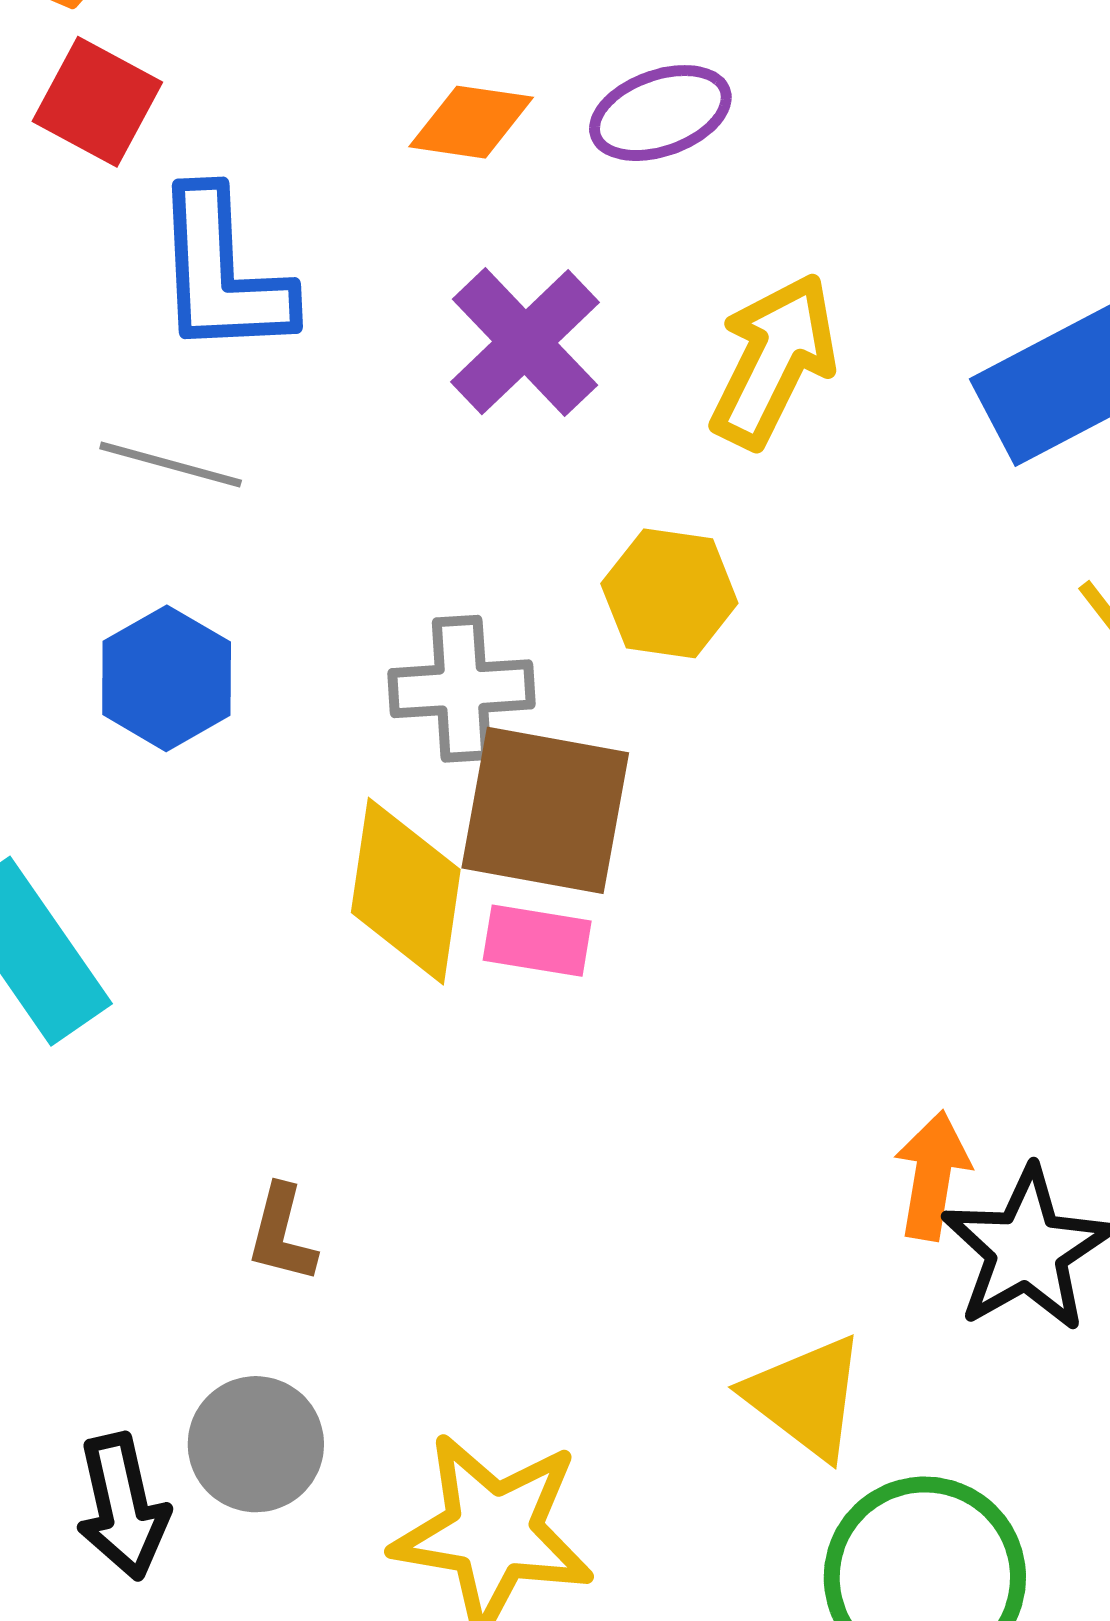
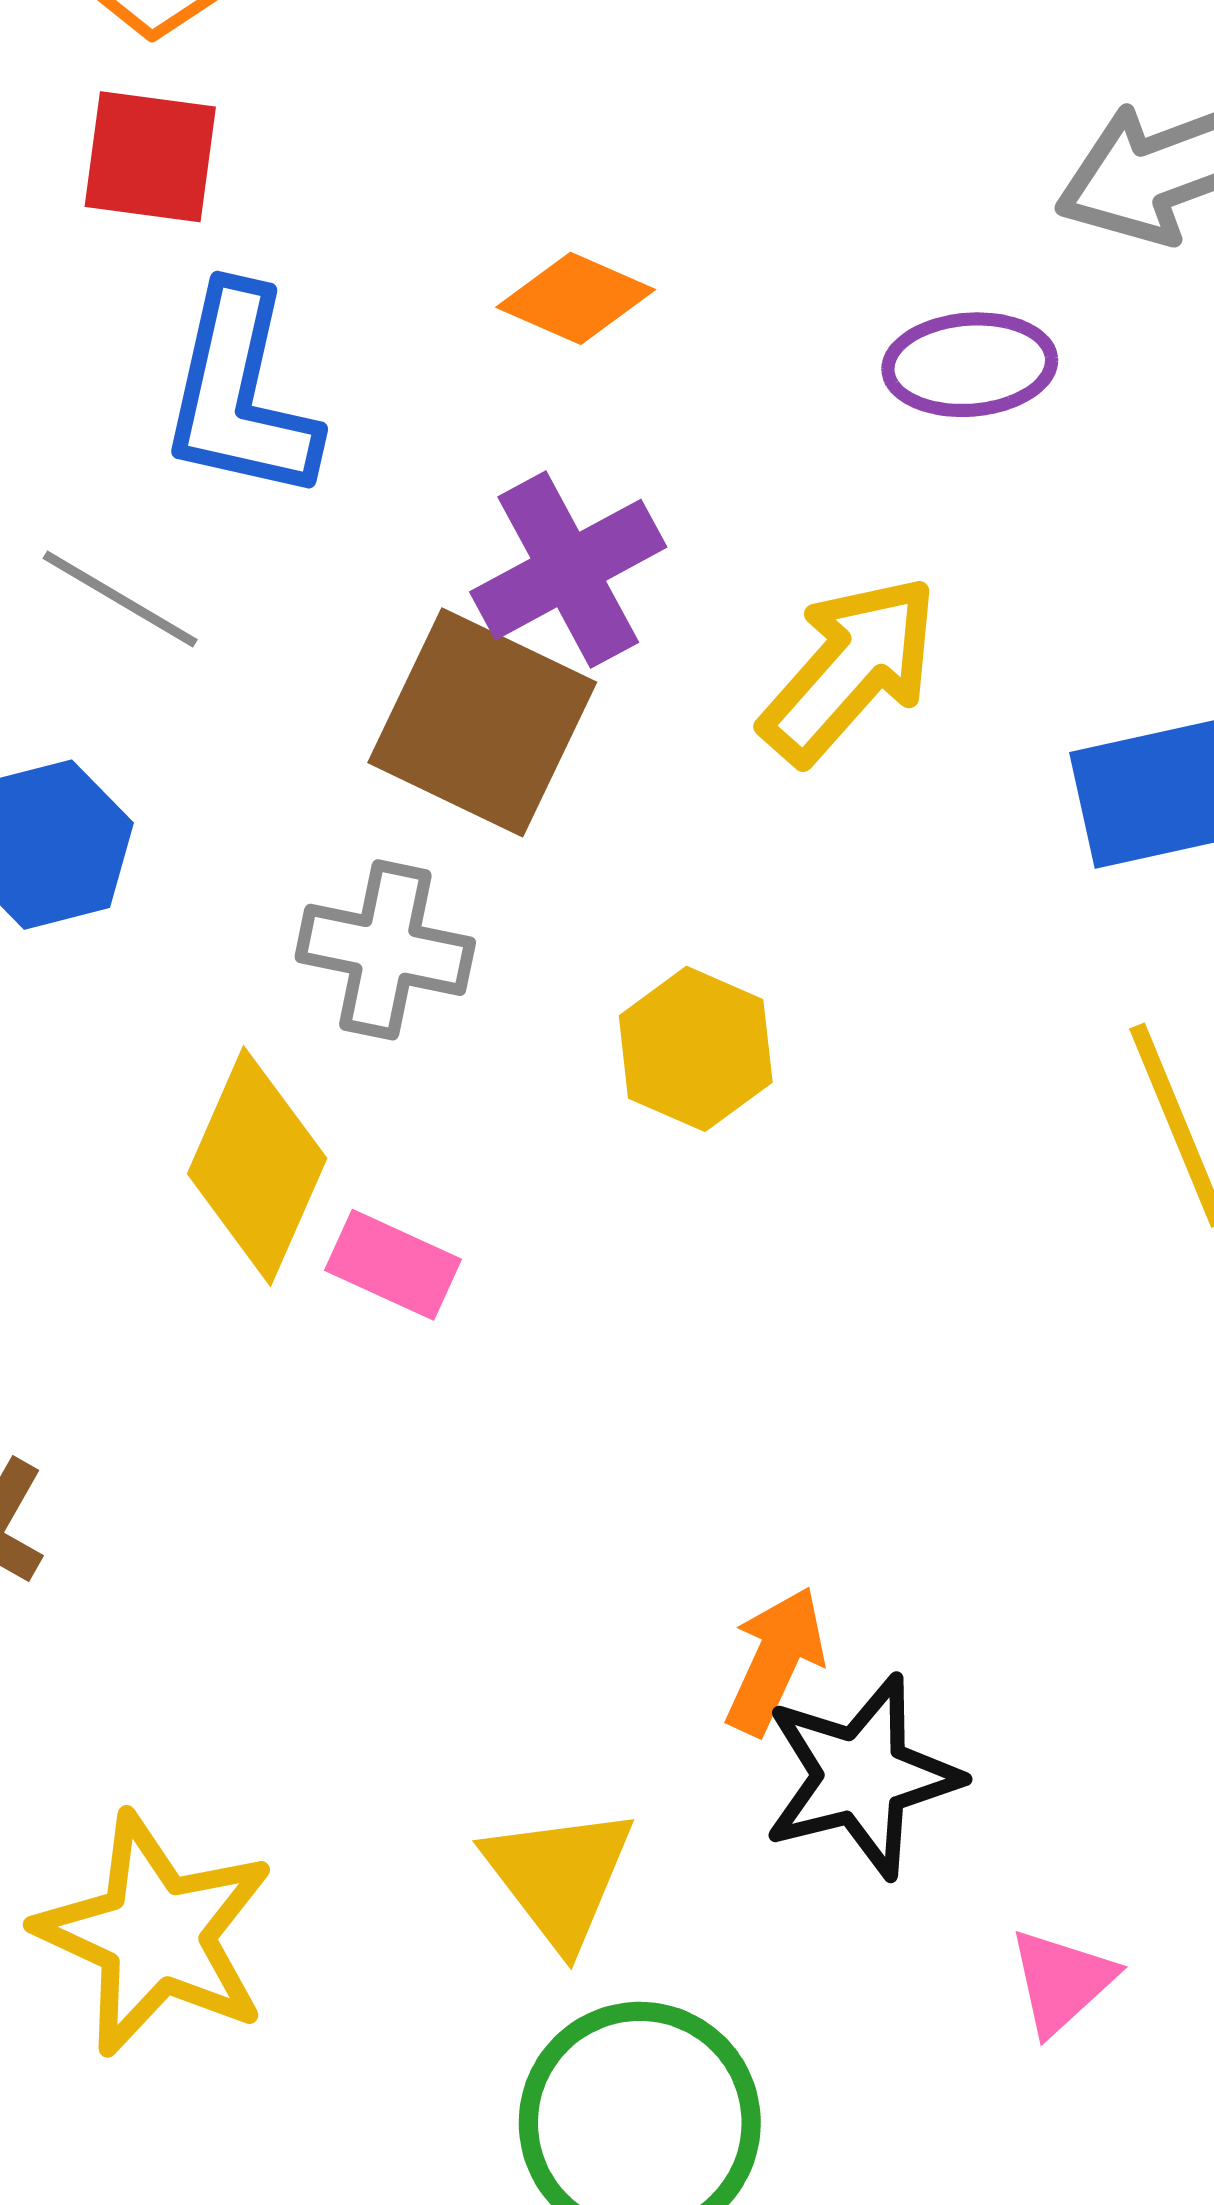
red square: (97, 102) -> (150, 157), turned -36
purple ellipse: (660, 113) -> (970, 365), moved
yellow hexagon: (669, 593) -> (696, 1049), moved
brown square: (545, 810) -> (482, 722), moved

